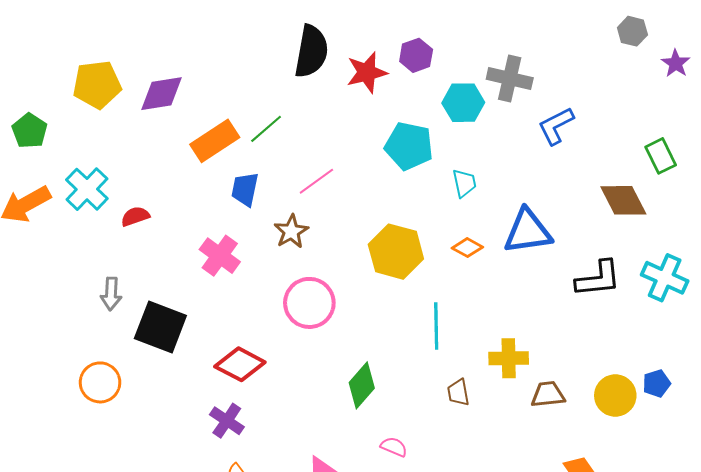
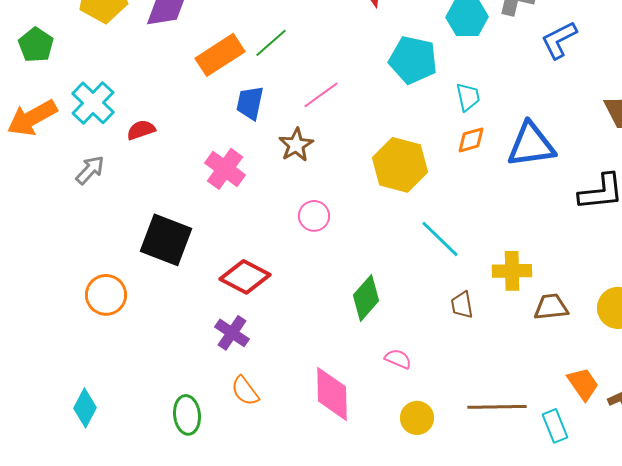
orange diamond: (467, 248) -> (471, 140), moved, turned -44
gray arrow: (111, 294) -> (90, 170), moved, turned -140
pink circle: (309, 303) -> (314, 216), size x0.6
cyan line: (436, 326) -> (440, 239), turned -45

